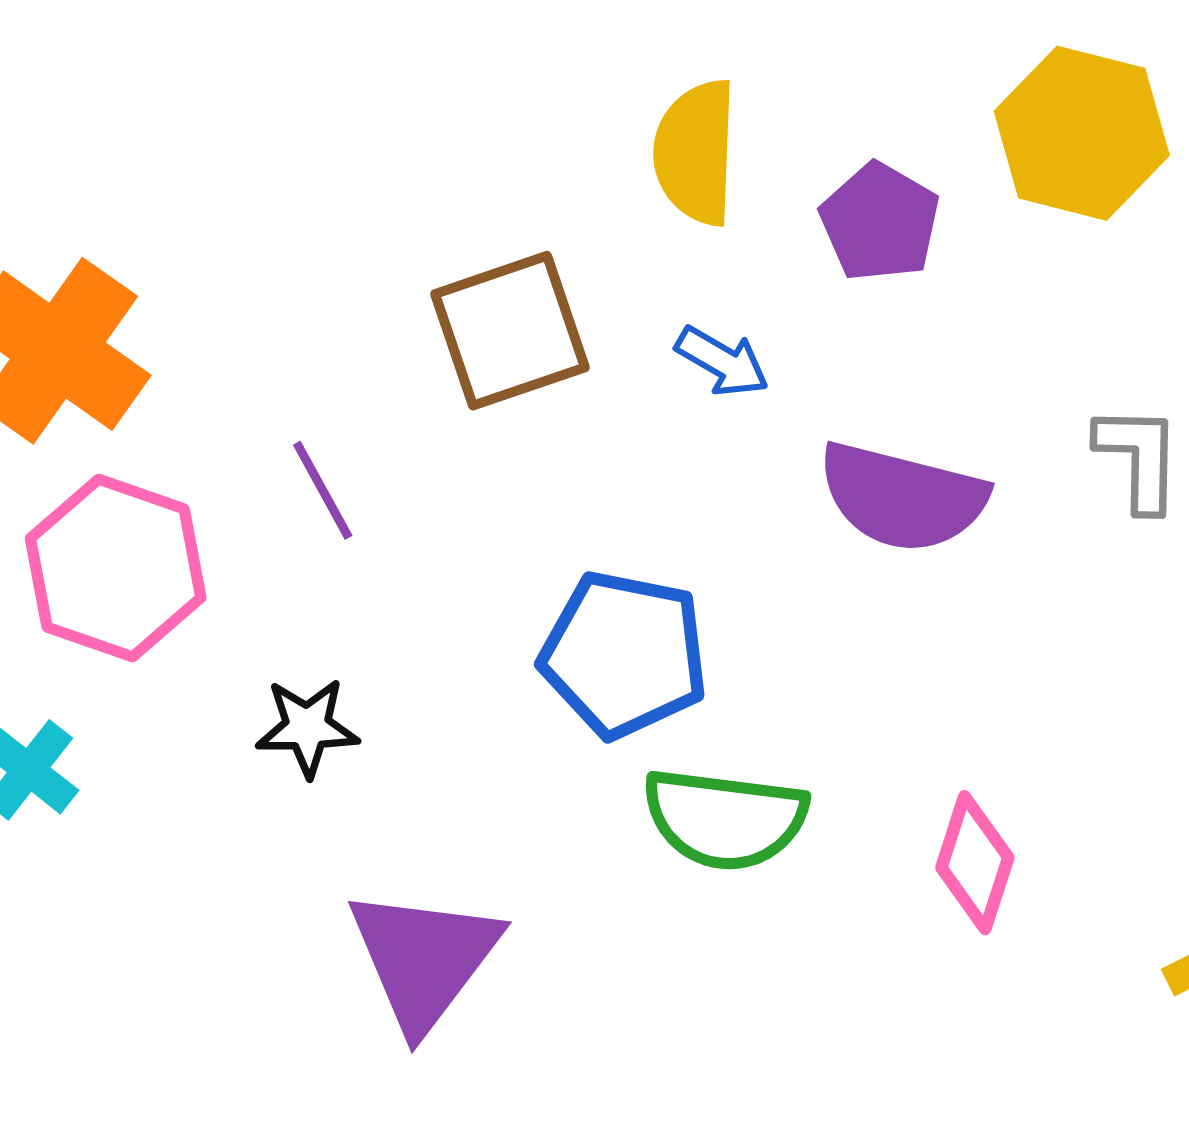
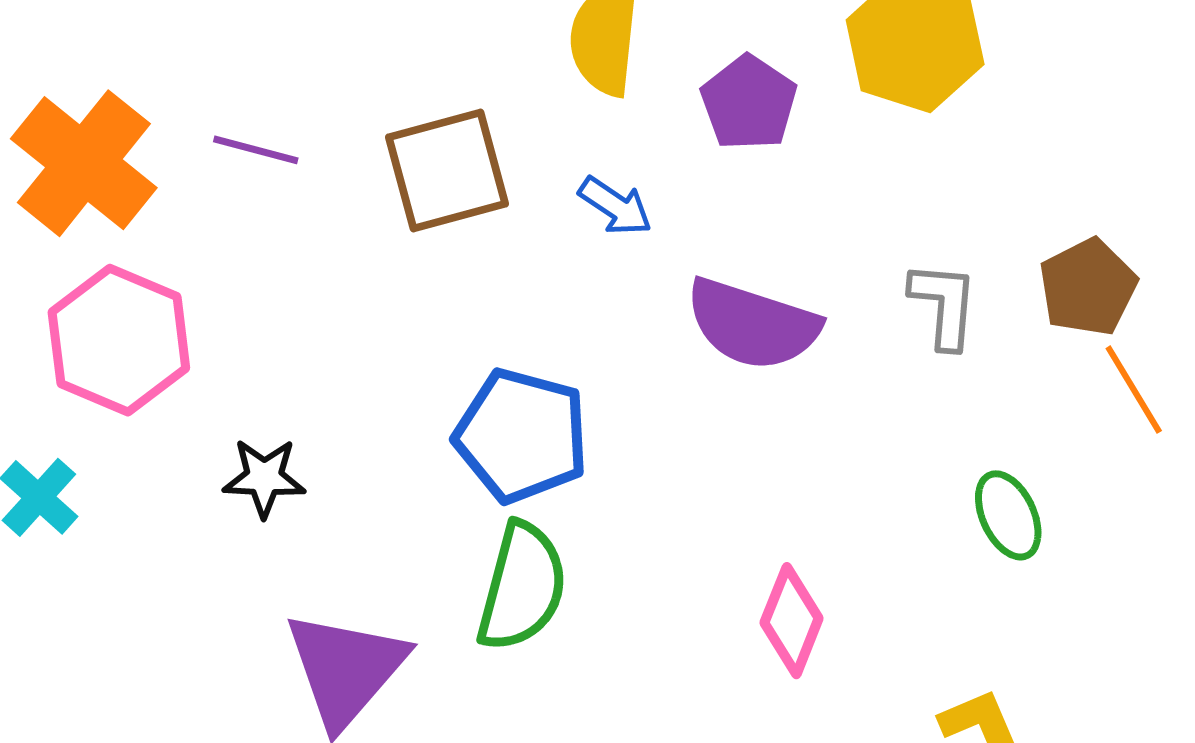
purple line: (323, 490) -> (256, 150), moved, turned -50
green semicircle: (725, 819) -> (522, 587), moved, turned -86

